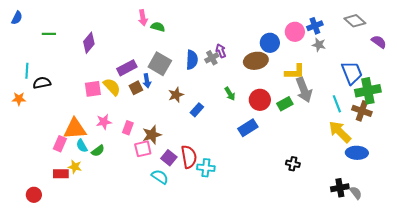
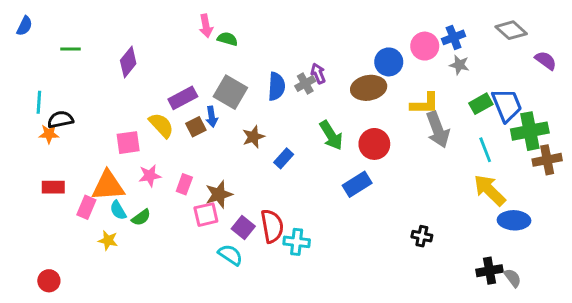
pink square: (93, 89) -> (128, 143), moved
green arrow: (230, 94) -> (331, 135), size x1.5
orange star: (19, 99) -> (49, 134), moved
green rectangle: (285, 104) -> (481, 104), moved
brown cross: (362, 111) -> (547, 160), moved, turned -30
red rectangle: (61, 174) -> (53, 187), moved

